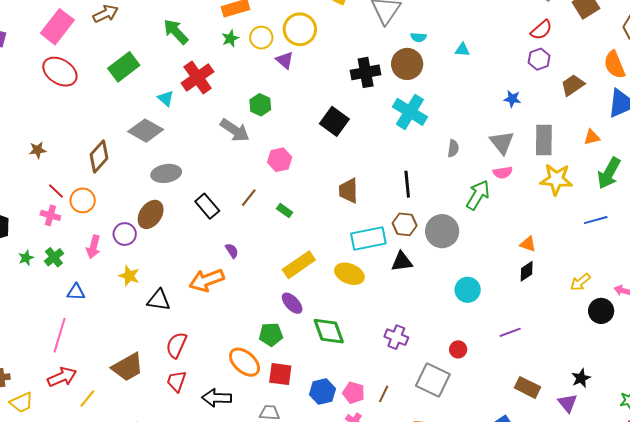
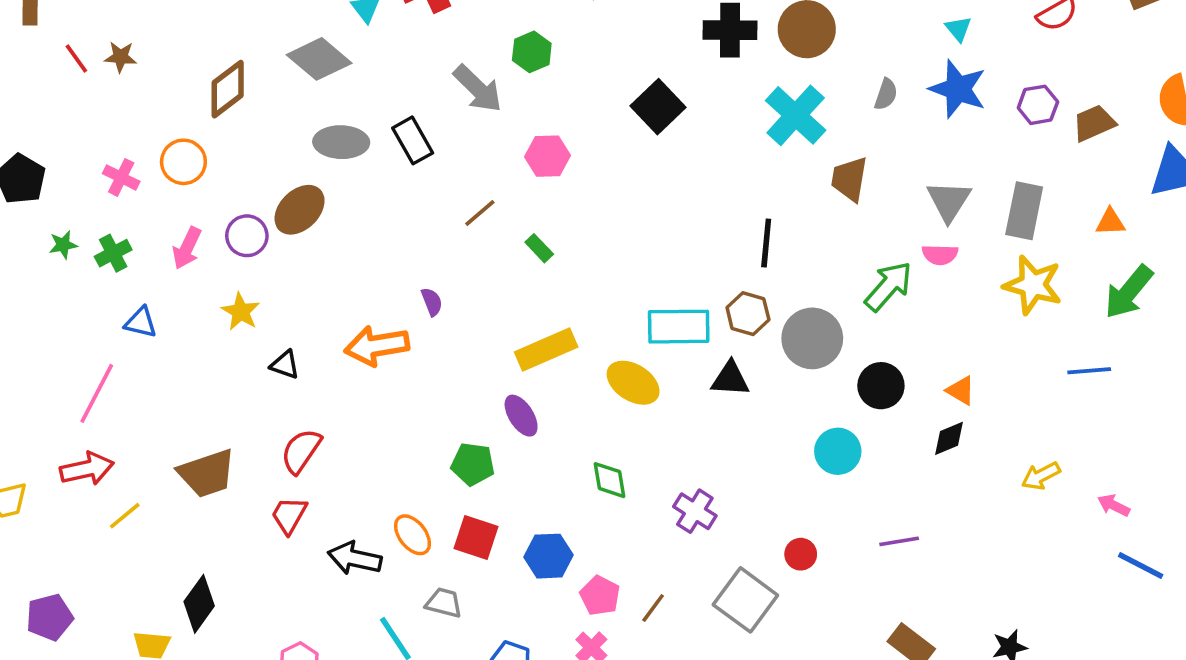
cyan triangle: (462, 50) -> (958, 29), moved, turned 35
purple hexagon: (539, 59) -> (1038, 105), moved
blue star: (512, 99) -> (958, 89), moved, size x1.8
gray semicircle: (453, 148) -> (886, 94), moved
red line: (56, 191) -> (76, 58), moved
brown trapezoid: (349, 191) -> (849, 179), moved
black rectangle: (207, 206) -> (413, 140), moved
black triangle: (159, 300) -> (285, 365), size x0.7
black circle: (601, 311) -> (881, 386), moved
green diamond: (329, 331) -> (609, 480), moved, size x0.7
orange ellipse: (244, 362) -> (413, 535), moved, size x0.7
blue hexagon: (322, 392) -> (548, 556), moved

